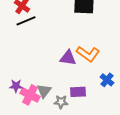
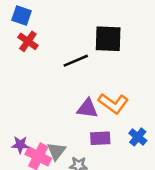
black line: (26, 21) -> (76, 61), moved
purple rectangle: (78, 92) -> (100, 138), moved

